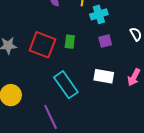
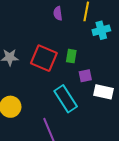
purple square: (105, 41) -> (85, 76), moved

